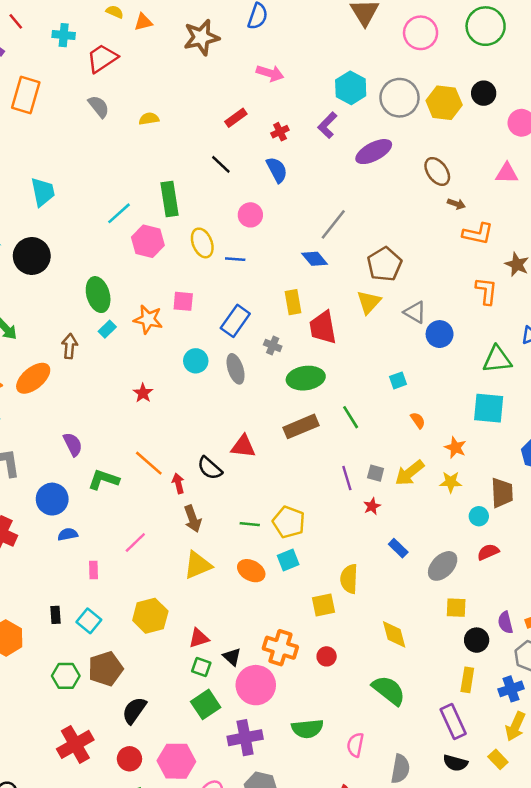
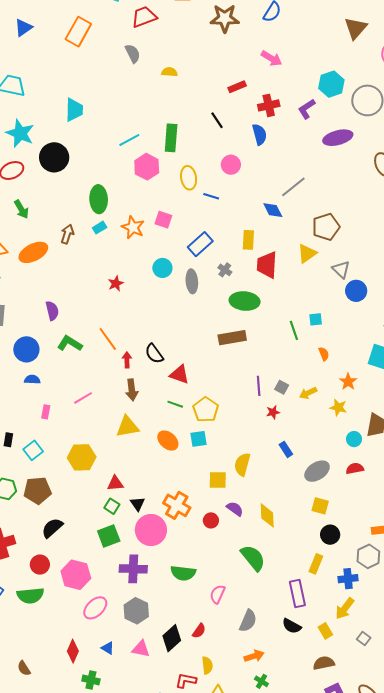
red cross: (280, 132) -> (269, 105), size x1.5
green line: (351, 417) -> (294, 330), moved
red triangle: (243, 446) -> (179, 374), moved
yellow arrow: (410, 473) -> (308, 393), size x0.7
purple semicircle: (505, 622) -> (235, 509), moved, turned 126

